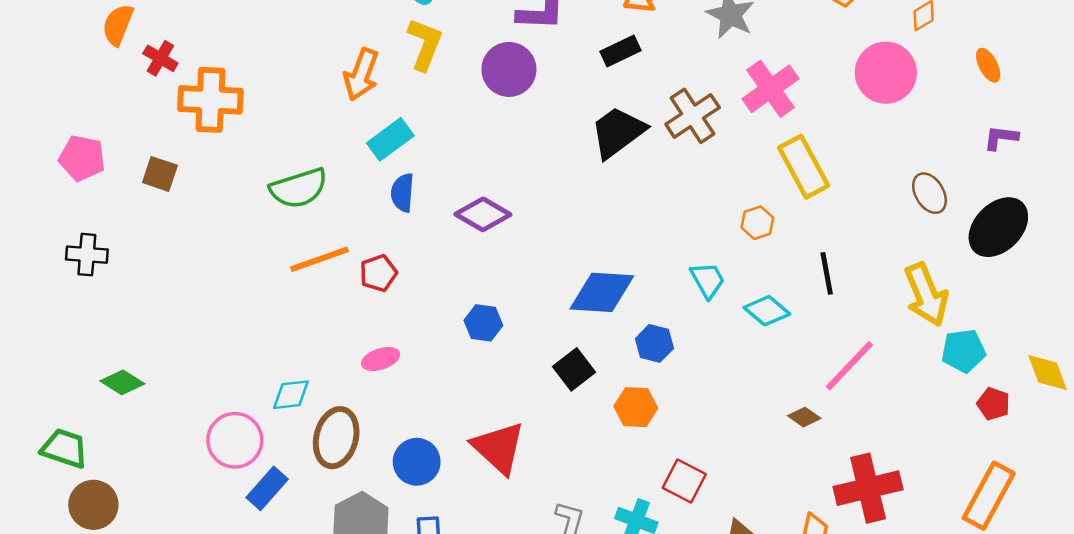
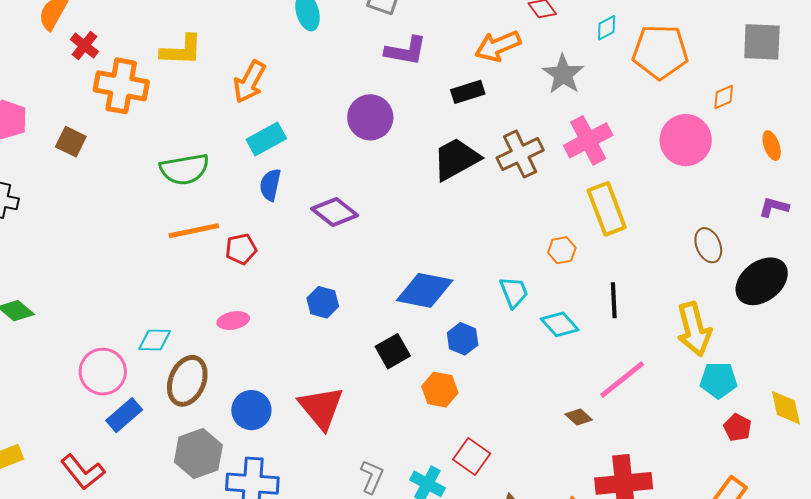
yellow L-shape: (425, 44) -> (182, 50), moved, turned 63
purple circle: (509, 69) -> (370, 117), moved

